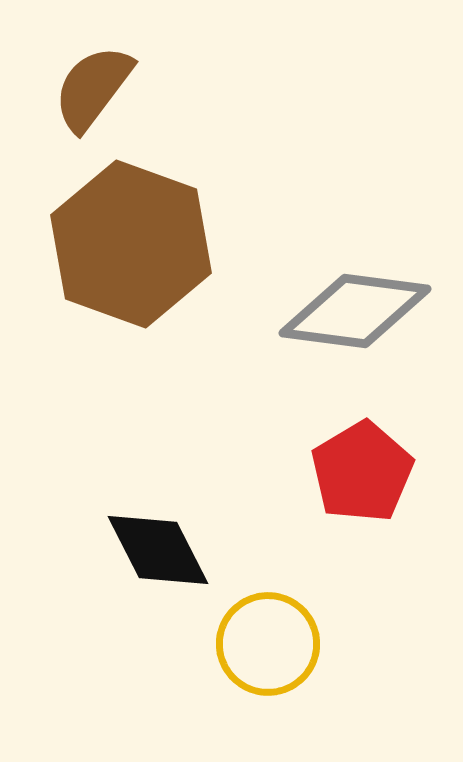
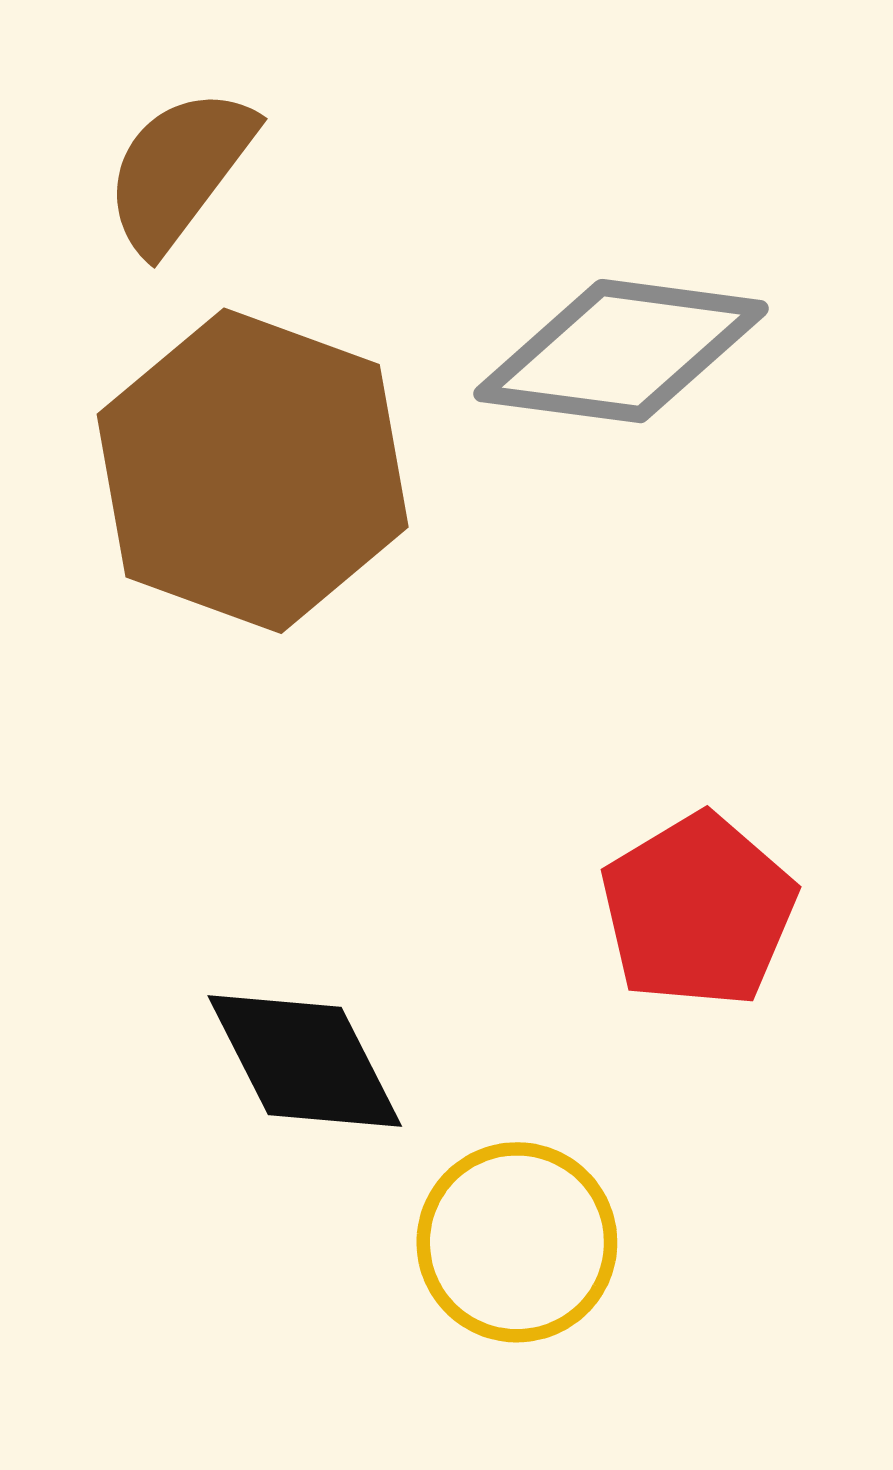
gray diamond: (355, 311) -> (621, 351), moved

